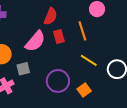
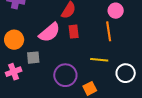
orange line: (82, 31) -> (109, 31), moved
yellow line: (89, 60) -> (99, 60), turned -36

